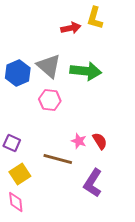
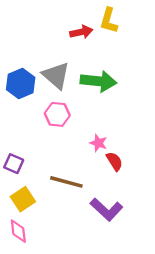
pink star: (79, 141) -> (98, 143), moved
purple L-shape: (93, 183) -> (106, 209), turned -80

